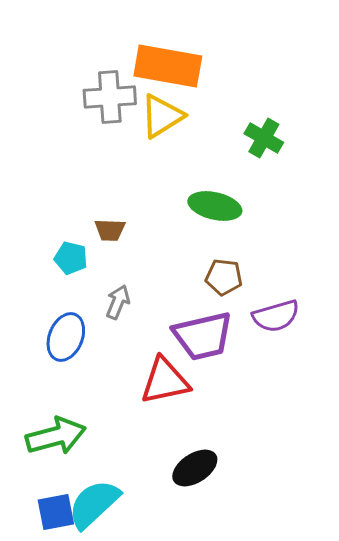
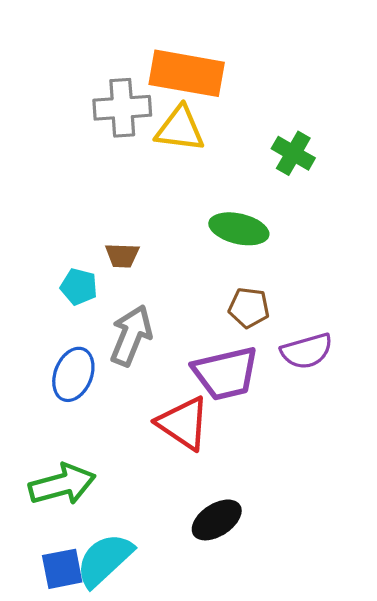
yellow triangle: (162, 116) -> (180, 129), turned 39
gray arrow: (118, 302) -> (131, 335), size x1.6
red triangle: (165, 381) -> (183, 423), turned 46

